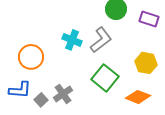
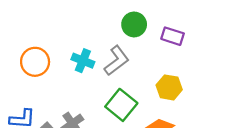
orange circle: (31, 57) -> (35, 62), moved

